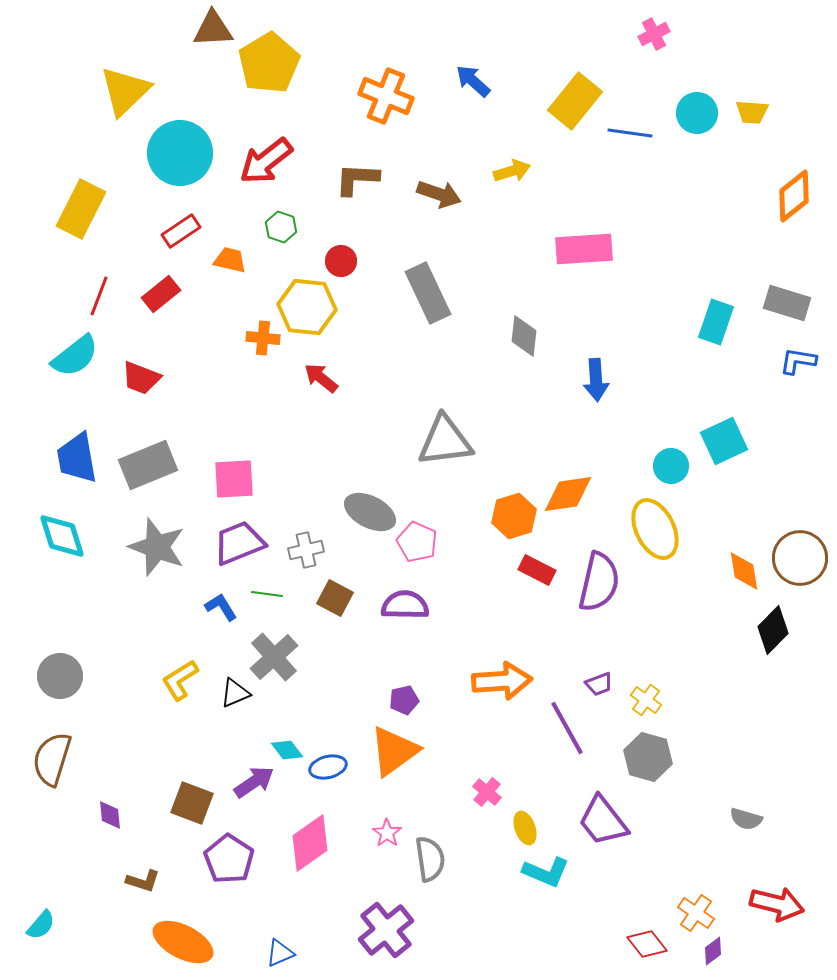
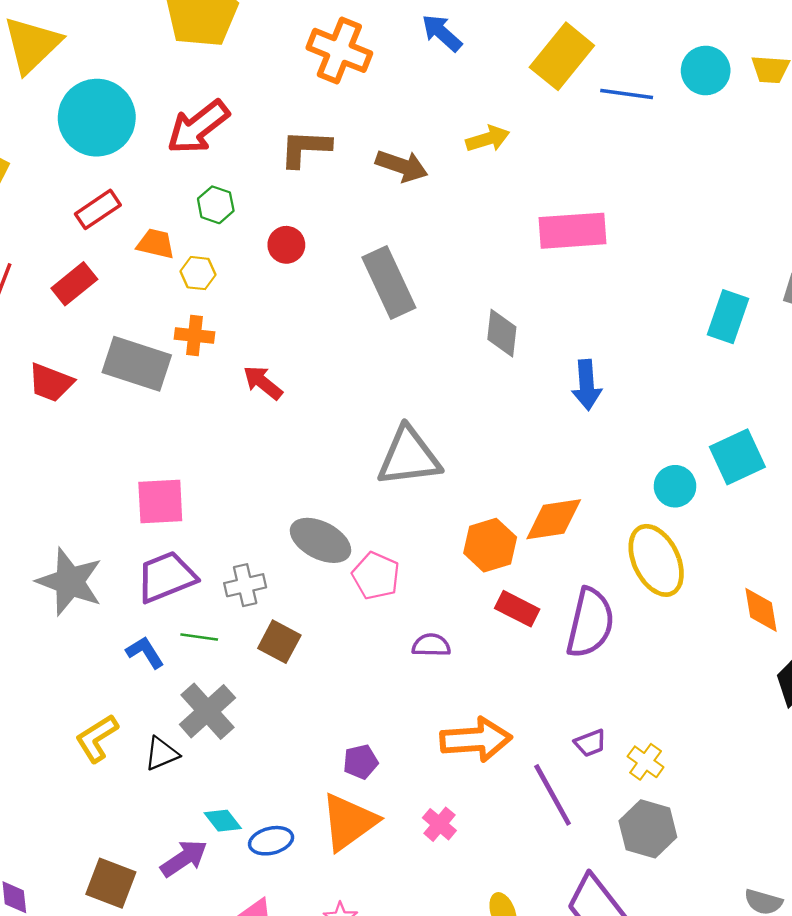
yellow hexagon: (307, 307) -> (198, 273), moved, size x0.5
gray rectangle: (148, 465) -> (137, 364), moved, turned 40
purple semicircle: (405, 605) -> (431, 645), moved, size x0.7
pink cross: (487, 792) -> (439, 824), moved

